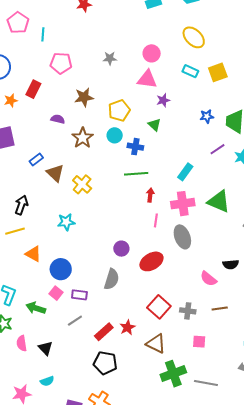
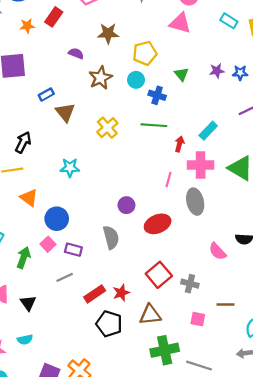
purple star: (163, 100) -> (217, 71), moved
yellow cross: (82, 184) -> (107, 128), moved
red arrow: (150, 195) -> (179, 144), moved
gray semicircle: (112, 279) -> (111, 237), turned -40
green arrow: (36, 308) -> (24, 258), turned 84
brown line: (220, 308) -> (225, 305), moved
brown triangle: (156, 344) -> (150, 315), turned -40
black pentagon: (105, 363) -> (109, 324), moved

